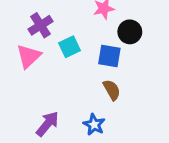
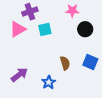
blue square: (109, 56) -> (90, 62), moved

